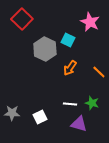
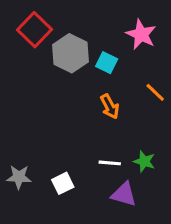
gray hexagon: (45, 49) -> (71, 53), moved
orange arrow: (70, 68) -> (110, 107), turned -63
orange line: (99, 72) -> (155, 92), moved

